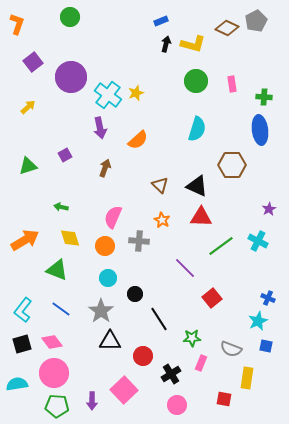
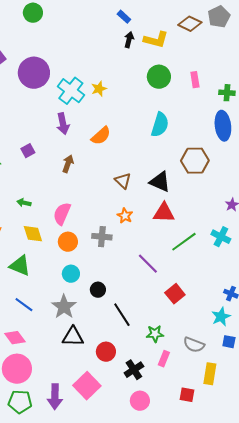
blue rectangle: (161, 21) -> (124, 17), turned 64
pink semicircle: (113, 217) -> (62, 214), moved
purple arrow: (92, 401) -> (55, 397), size x1.4

